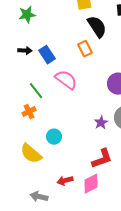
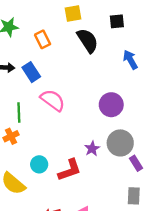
orange rectangle: (85, 49) -> (43, 39), moved
green line: (36, 91) -> (19, 113), turned 36
red L-shape: (102, 159) -> (70, 170), moved

